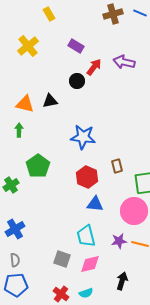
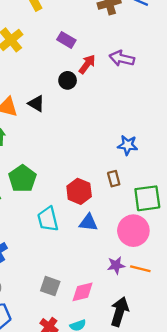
black triangle: (50, 101) -> (36, 103), turned 42
blue star: (83, 137) -> (128, 145), moved, size x0.7
cyan trapezoid: (86, 236) -> (48, 219), moved
black arrow: (122, 281) -> (120, 312), size x1.4

